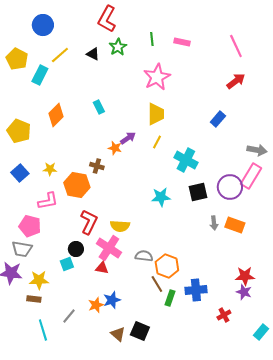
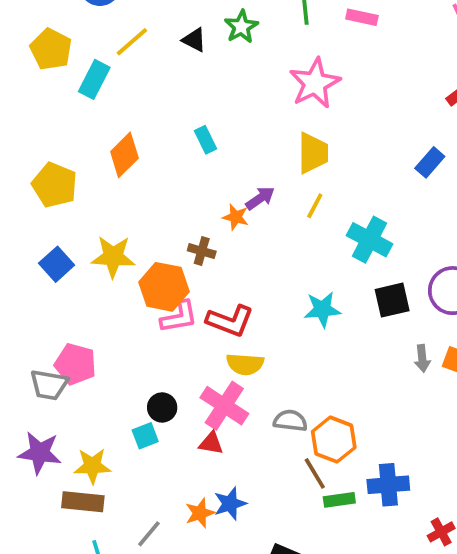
yellow star: (50, 169) -> (113, 257), size x1.6
pink L-shape: (48, 201) -> (179, 317), moved
red L-shape: (89, 222) -> (230, 321), moved, turned 85
gray trapezoid: (22, 249) -> (49, 385), moved
green rectangle: (170, 298) -> (339, 500), turned 63
brown rectangle: (34, 299) -> (83, 502), size x1.5

